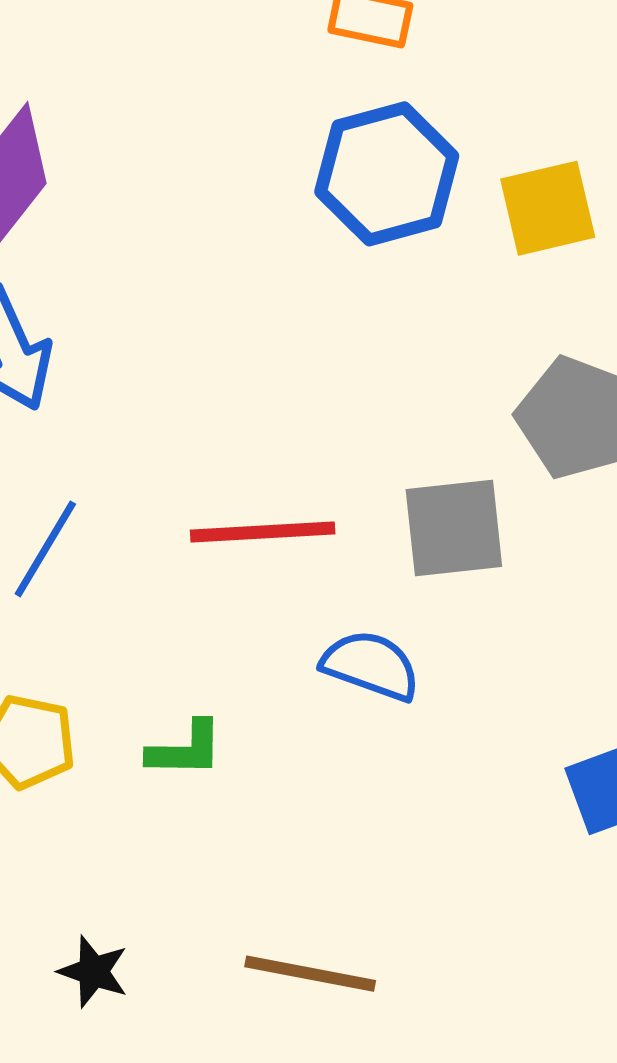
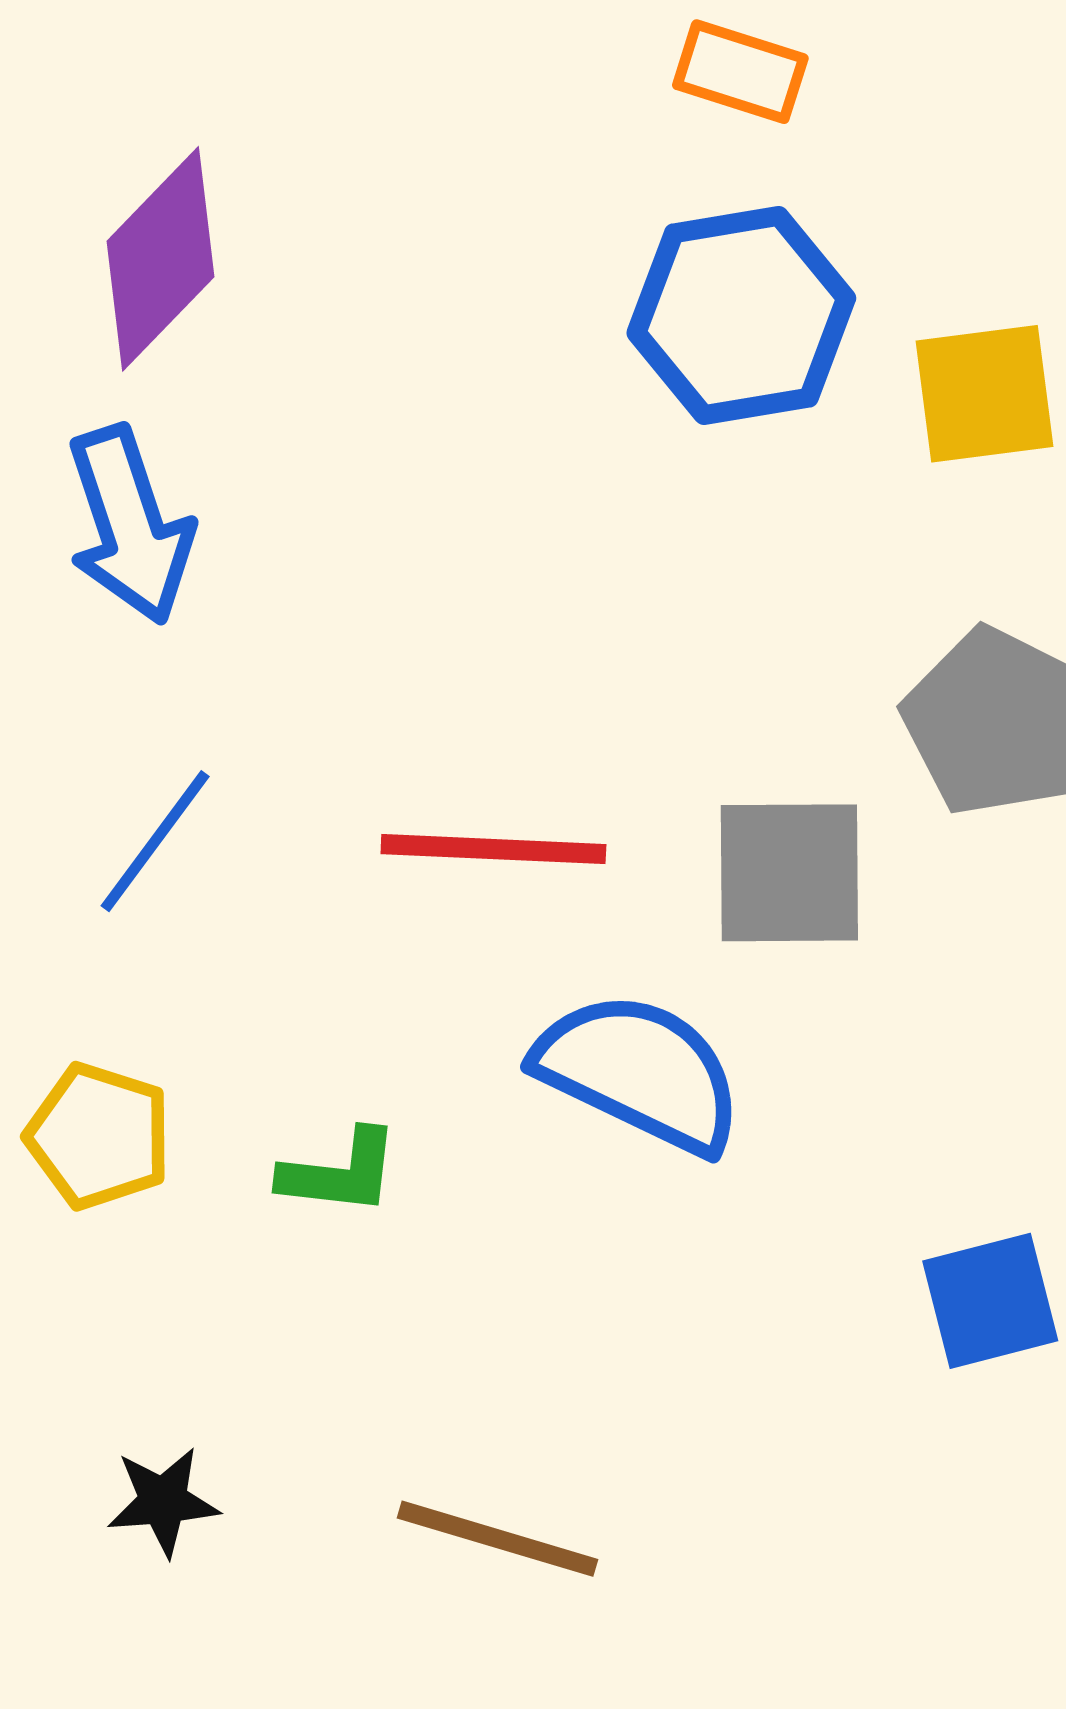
blue semicircle: (371, 665) -> (639, 1072), size x1.4
black star: (93, 972) -> (163, 1501), turned -30

